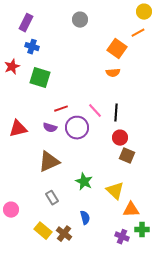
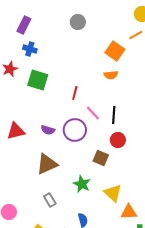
red line: (61, 109) -> (75, 93), moved, turned -56
brown square: (127, 156) -> (101, 158), moved

